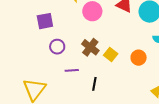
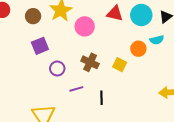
yellow square: (111, 55) -> (120, 65), moved
orange circle: (139, 58) -> (138, 49), moved

